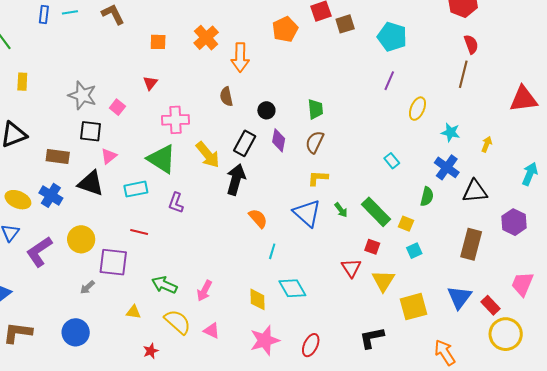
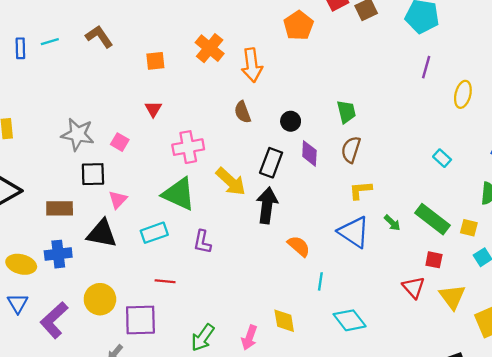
blue cross: (51, 195) -> (58, 254), turned -30
green arrow: (164, 285) -> (203, 338), turned -70
yellow diamond: (257, 299) -> (284, 321), moved

